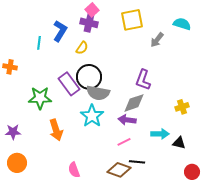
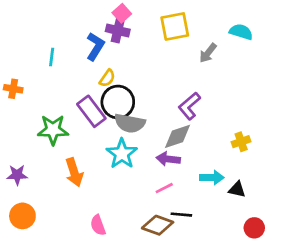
blue L-shape: (60, 31) -> (95, 46), moved
yellow semicircle: (82, 48) -> (107, 78), moved
purple L-shape: (143, 80) -> (189, 106), turned 30

